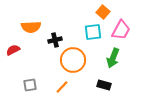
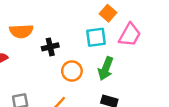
green arrow: (113, 58) -> (106, 69), moved
orange circle: (73, 60) -> (72, 71), size x0.7

